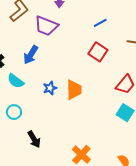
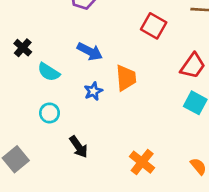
blue arrow: (31, 55) -> (90, 51), moved, turned -90
blue star: (50, 88) -> (93, 91), moved

